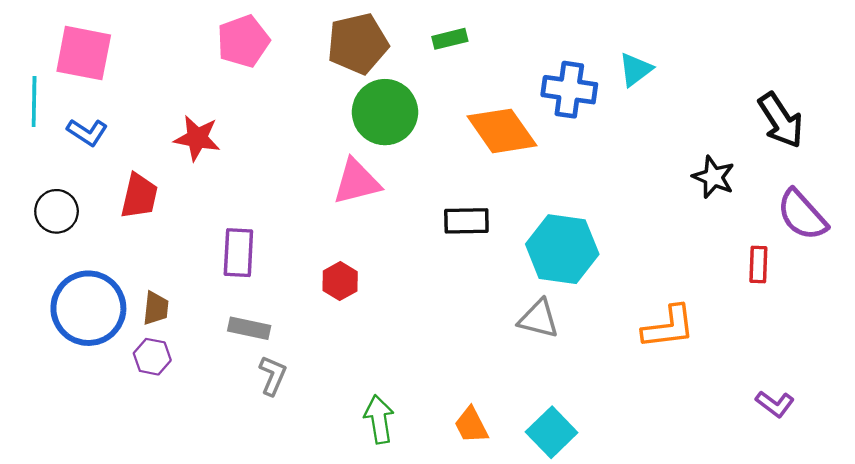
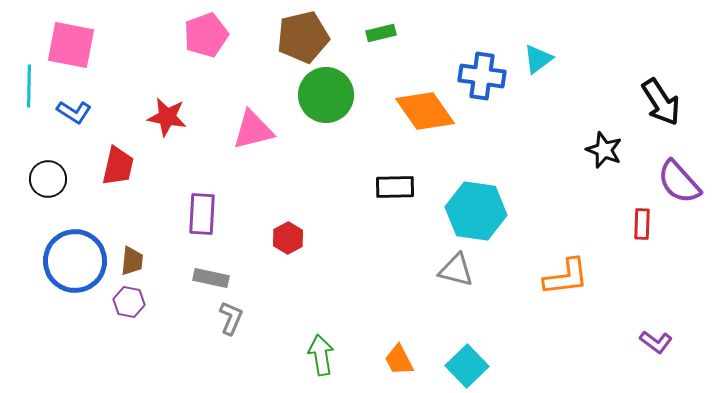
pink triangle: (357, 182) -> (253, 130), moved

